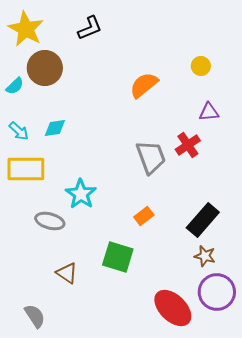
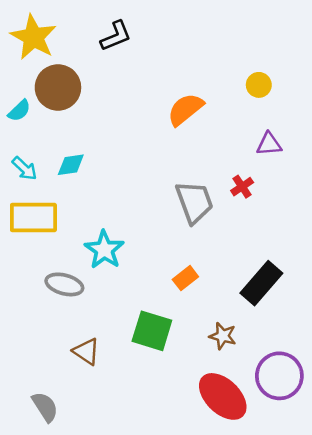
red cross: (188, 145) -> (242, 187), size x0.7
brown star: (205, 256) -> (223, 336), moved

